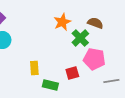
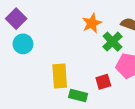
yellow rectangle: (34, 68) -> (60, 76), size x1.5

